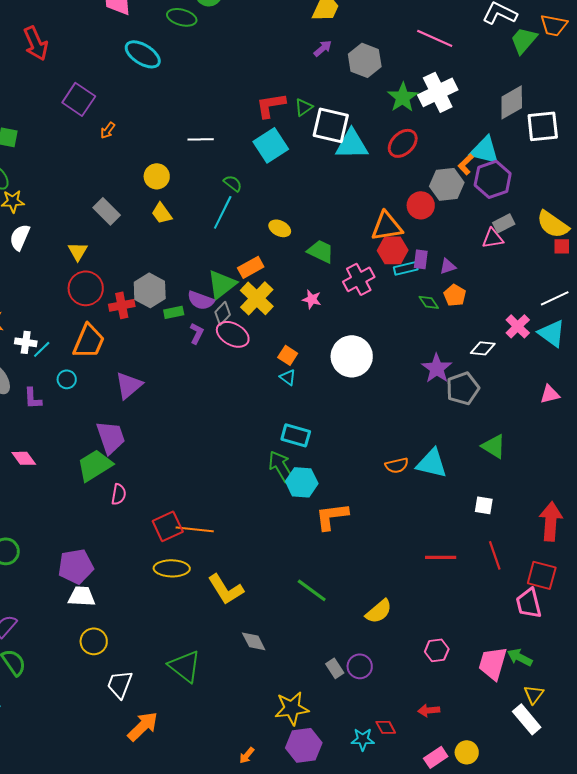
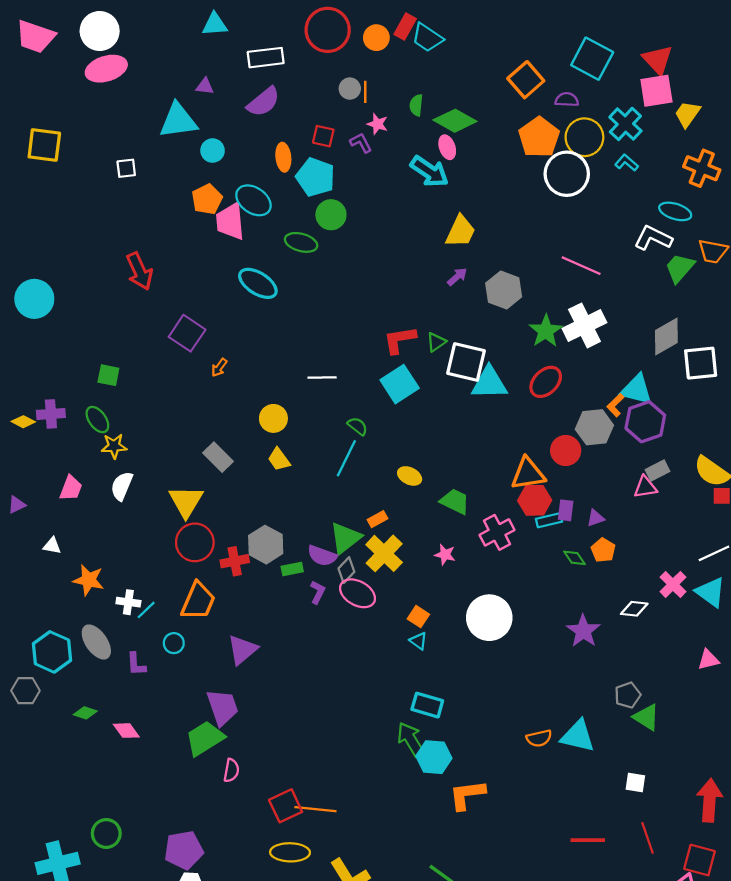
yellow triangle: (78, 251) -> (186, 501), size x1.6
orange rectangle: (251, 267) -> (377, 519), size x0.7
gray pentagon: (463, 388) -> (628, 695), moved, size x0.7

